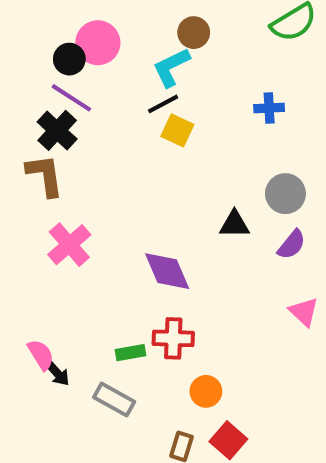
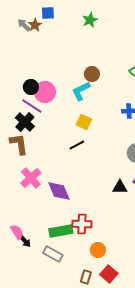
pink circle: (98, 43) -> (45, 92), moved
black line: (163, 104) -> (77, 145), moved
black triangle: (234, 224) -> (120, 187), moved
purple diamond: (167, 271) -> (59, 191), moved
green rectangle: (130, 353) -> (61, 231), size x1.6

